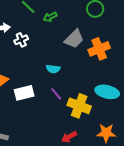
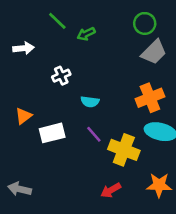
gray trapezoid: (74, 39) -> (154, 52), moved
white cross: (21, 40) -> (61, 76), moved
orange cross: (99, 49) -> (150, 98), moved

